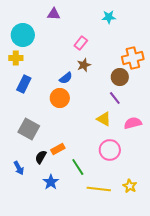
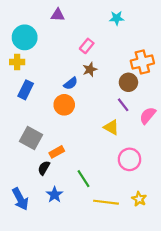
pink semicircle: (133, 123) -> (148, 116), moved, turned -36
orange rectangle: (58, 149) -> (57, 152), moved
pink circle: (110, 150) -> (129, 159), moved
blue arrow: (19, 168) -> (20, 199), moved, size x1.5

